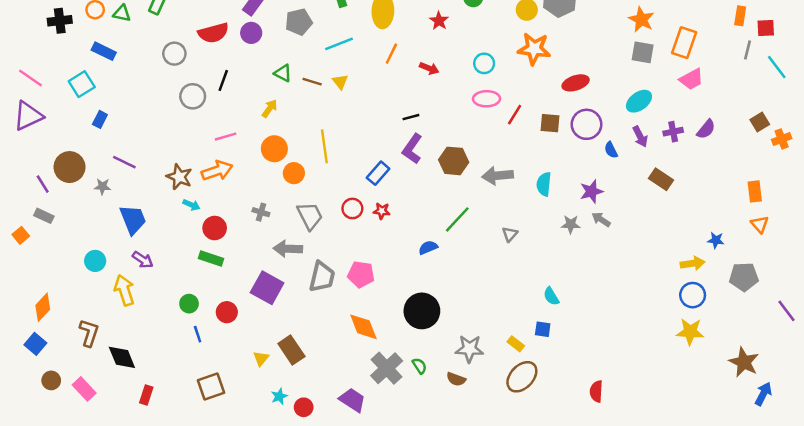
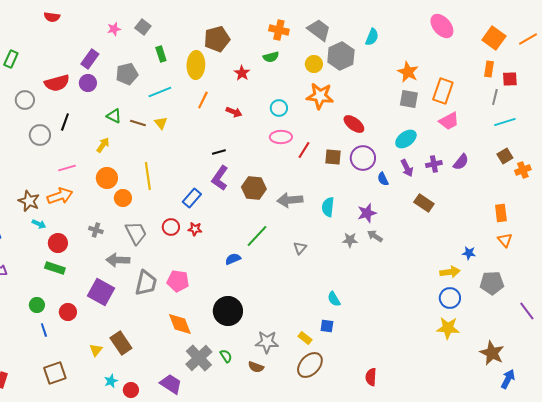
cyan line: (777, 67) -> (505, 122), moved, turned -70
red ellipse: (576, 83) -> (354, 124), turned 55

